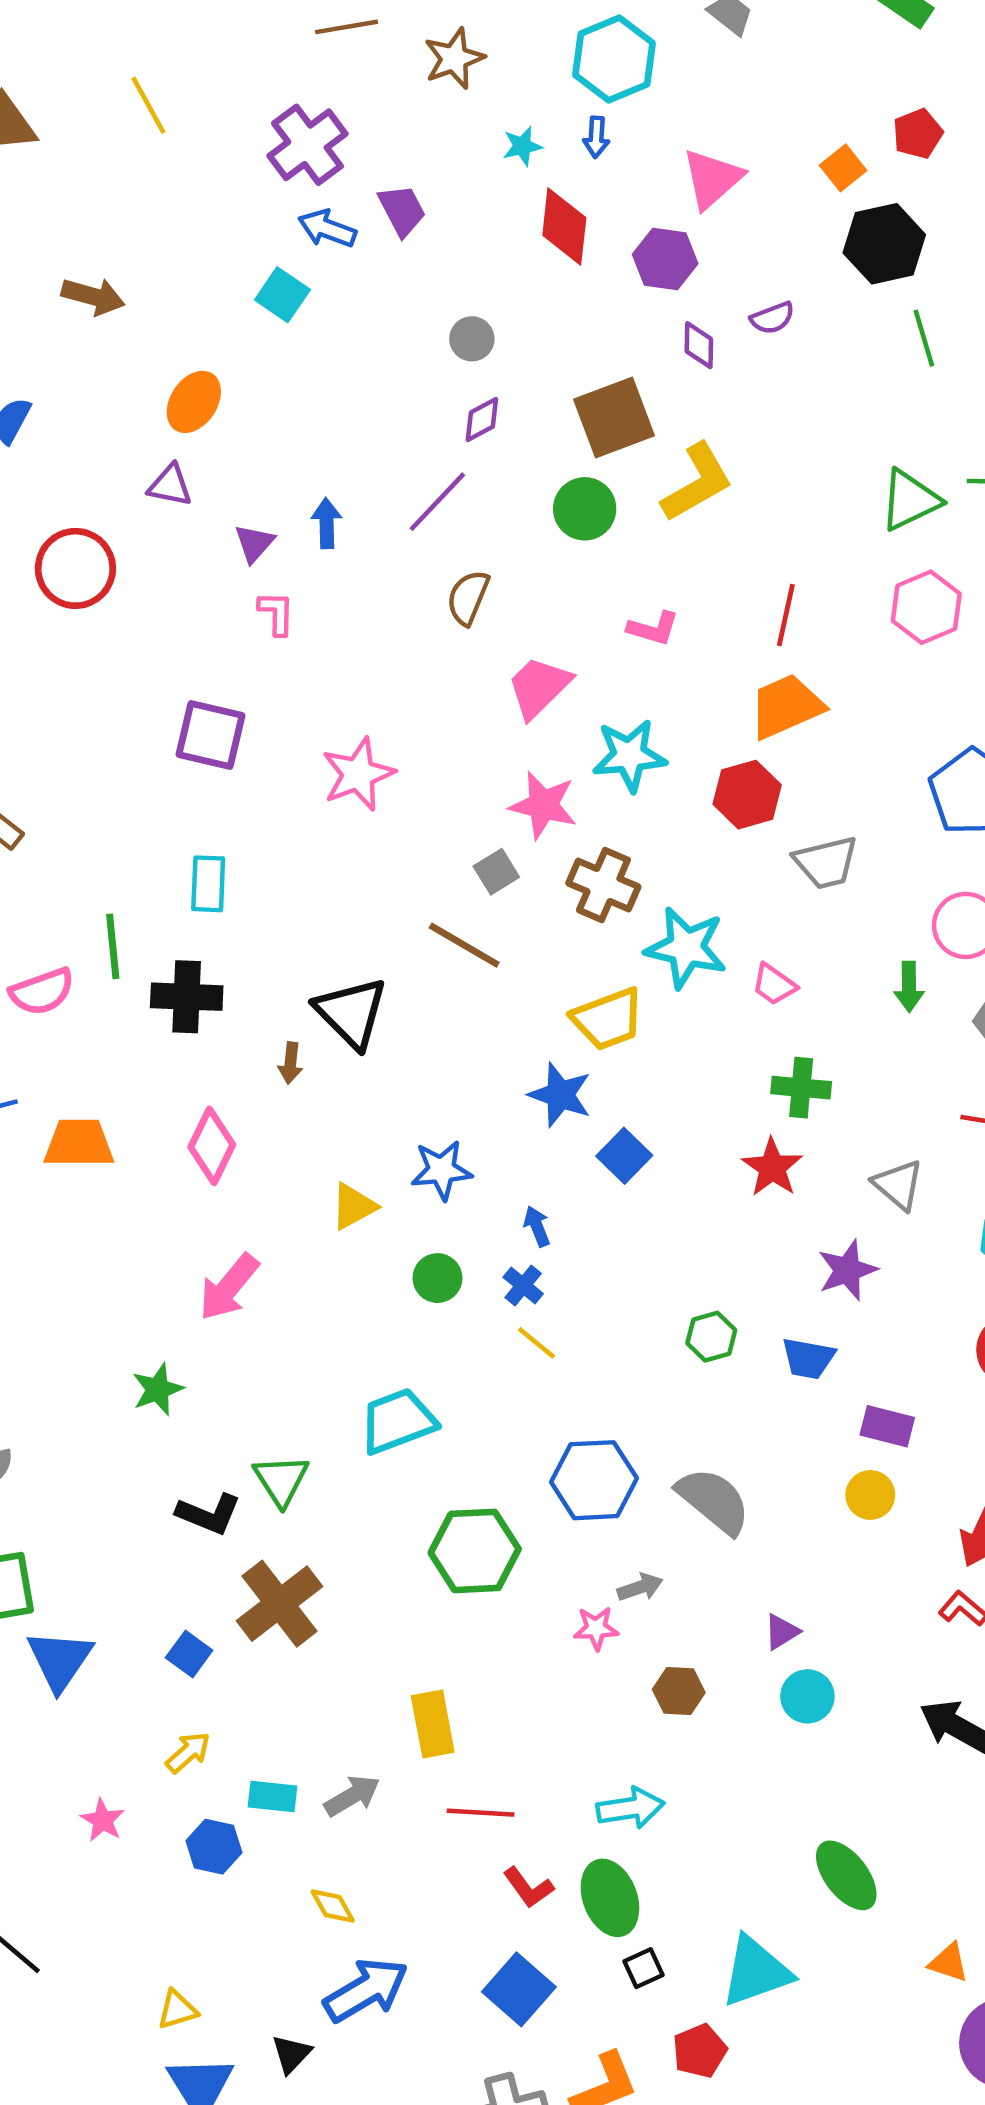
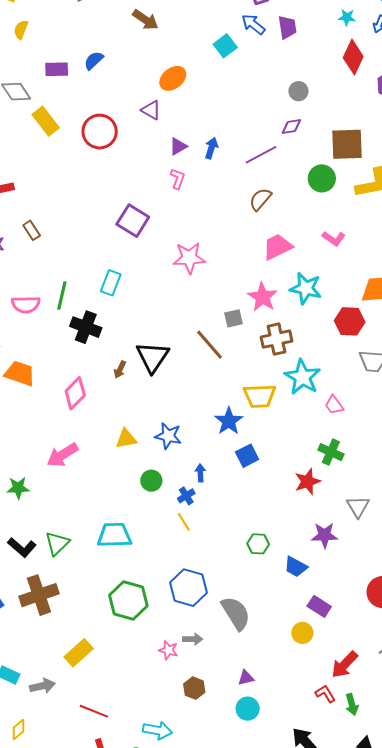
brown cross: (603, 885) -> (277, 339), turned 36
yellow rectangle: (433, 1724) -> (79, 653), moved, turned 40
yellow diamond: (333, 1906) -> (19, 730), turned 60

